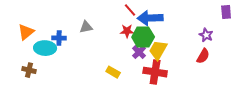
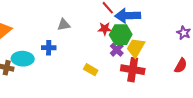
blue cross: (59, 38) -> (49, 48), moved
cyan ellipse: (45, 48) -> (23, 59), moved
red semicircle: (203, 56) -> (181, 66), moved

